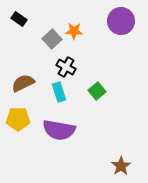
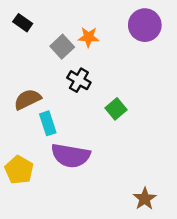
cyan rectangle: (59, 92) -> (48, 123), moved
yellow pentagon: (18, 119) -> (19, 170), moved, turned 30

